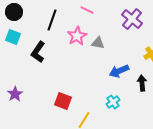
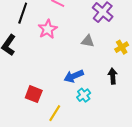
gray triangle: (98, 43) -> (88, 41), moved
blue arrow: (119, 71) -> (74, 76), moved

